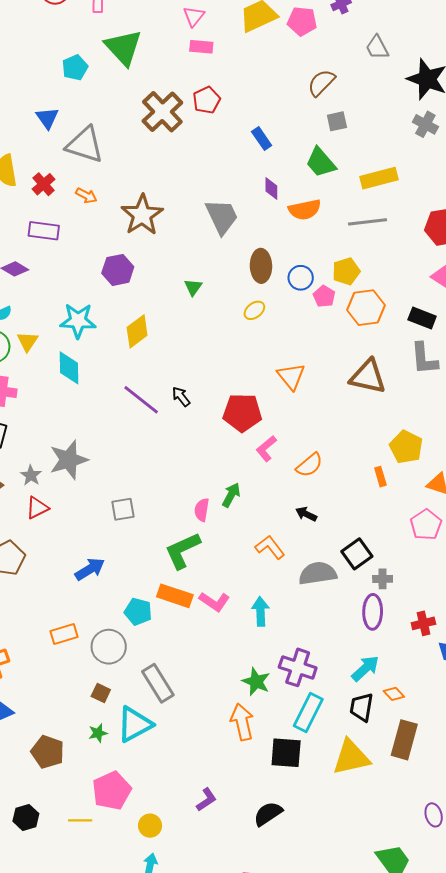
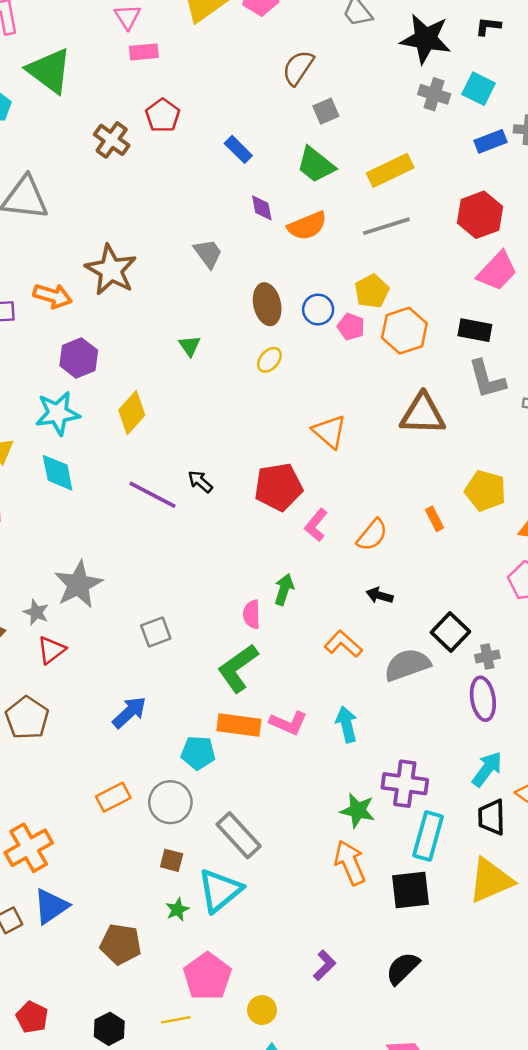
brown cross: (162, 112) -> (112, 140), size x0.7
orange arrow: (86, 196) -> (53, 296), moved, size x1.4
gray trapezoid: (222, 217) -> (208, 253), size x0.7
purple hexagon: (118, 270) -> (79, 358), moved
orange rectangle: (380, 477) -> (435, 519), moved

